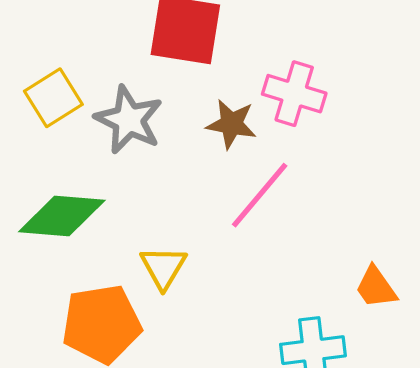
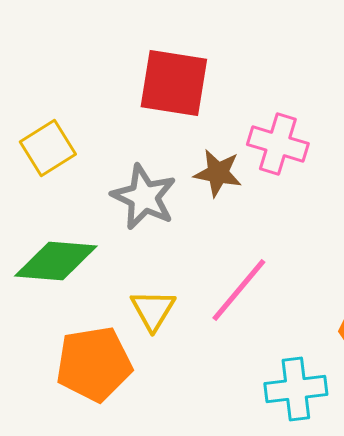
gray star: (129, 120) -> (144, 197), moved
pink line: (260, 195) -> (239, 290), moved

